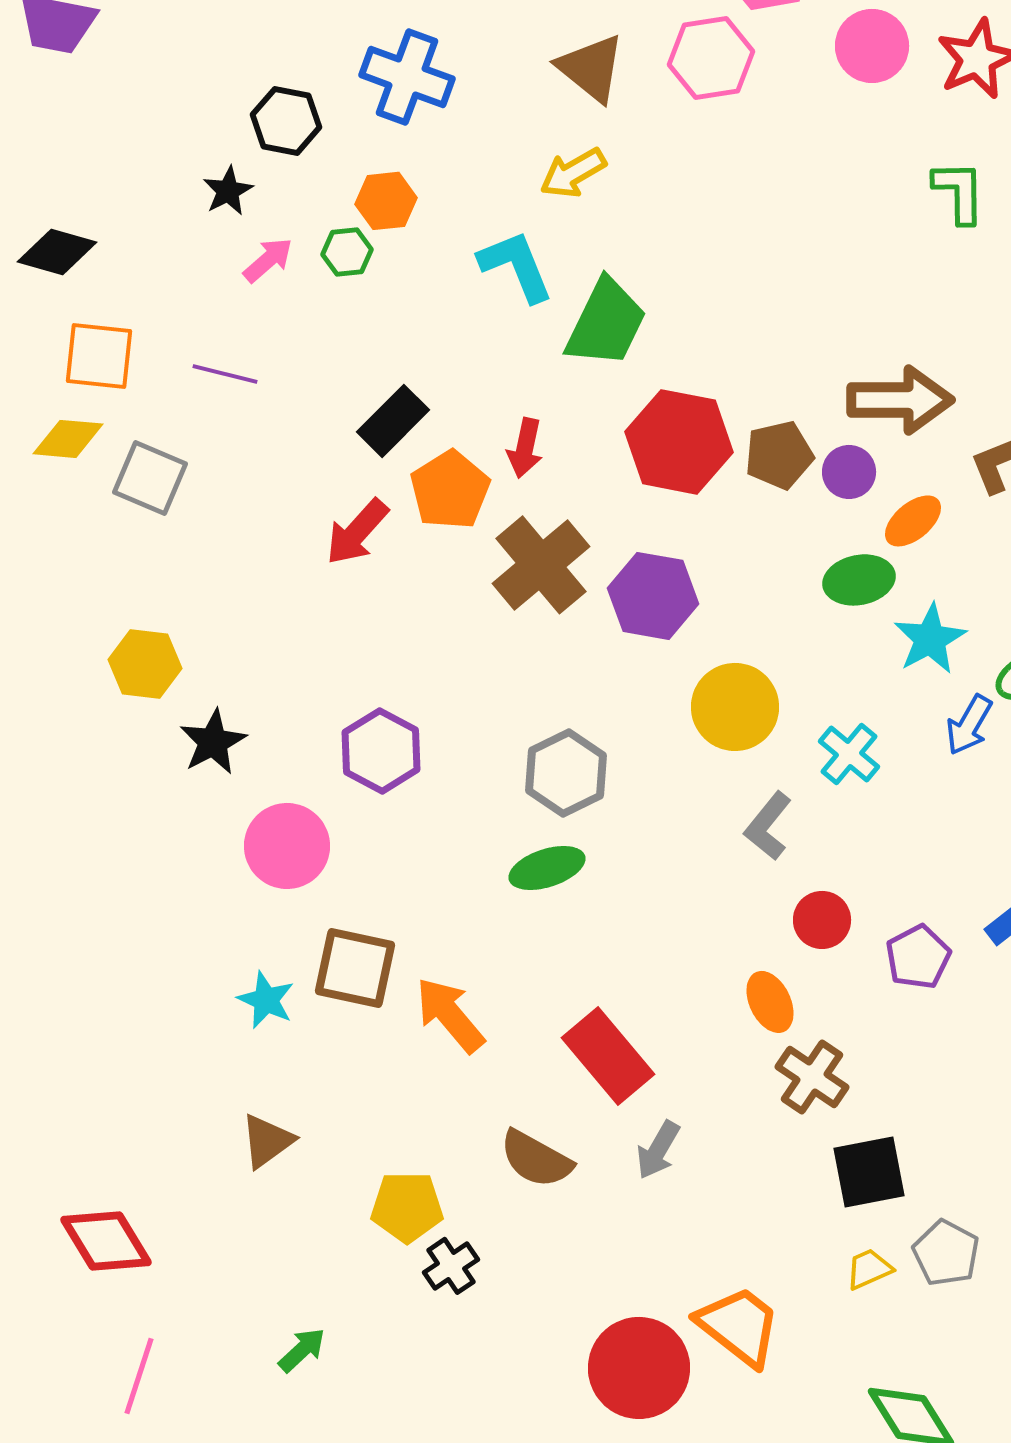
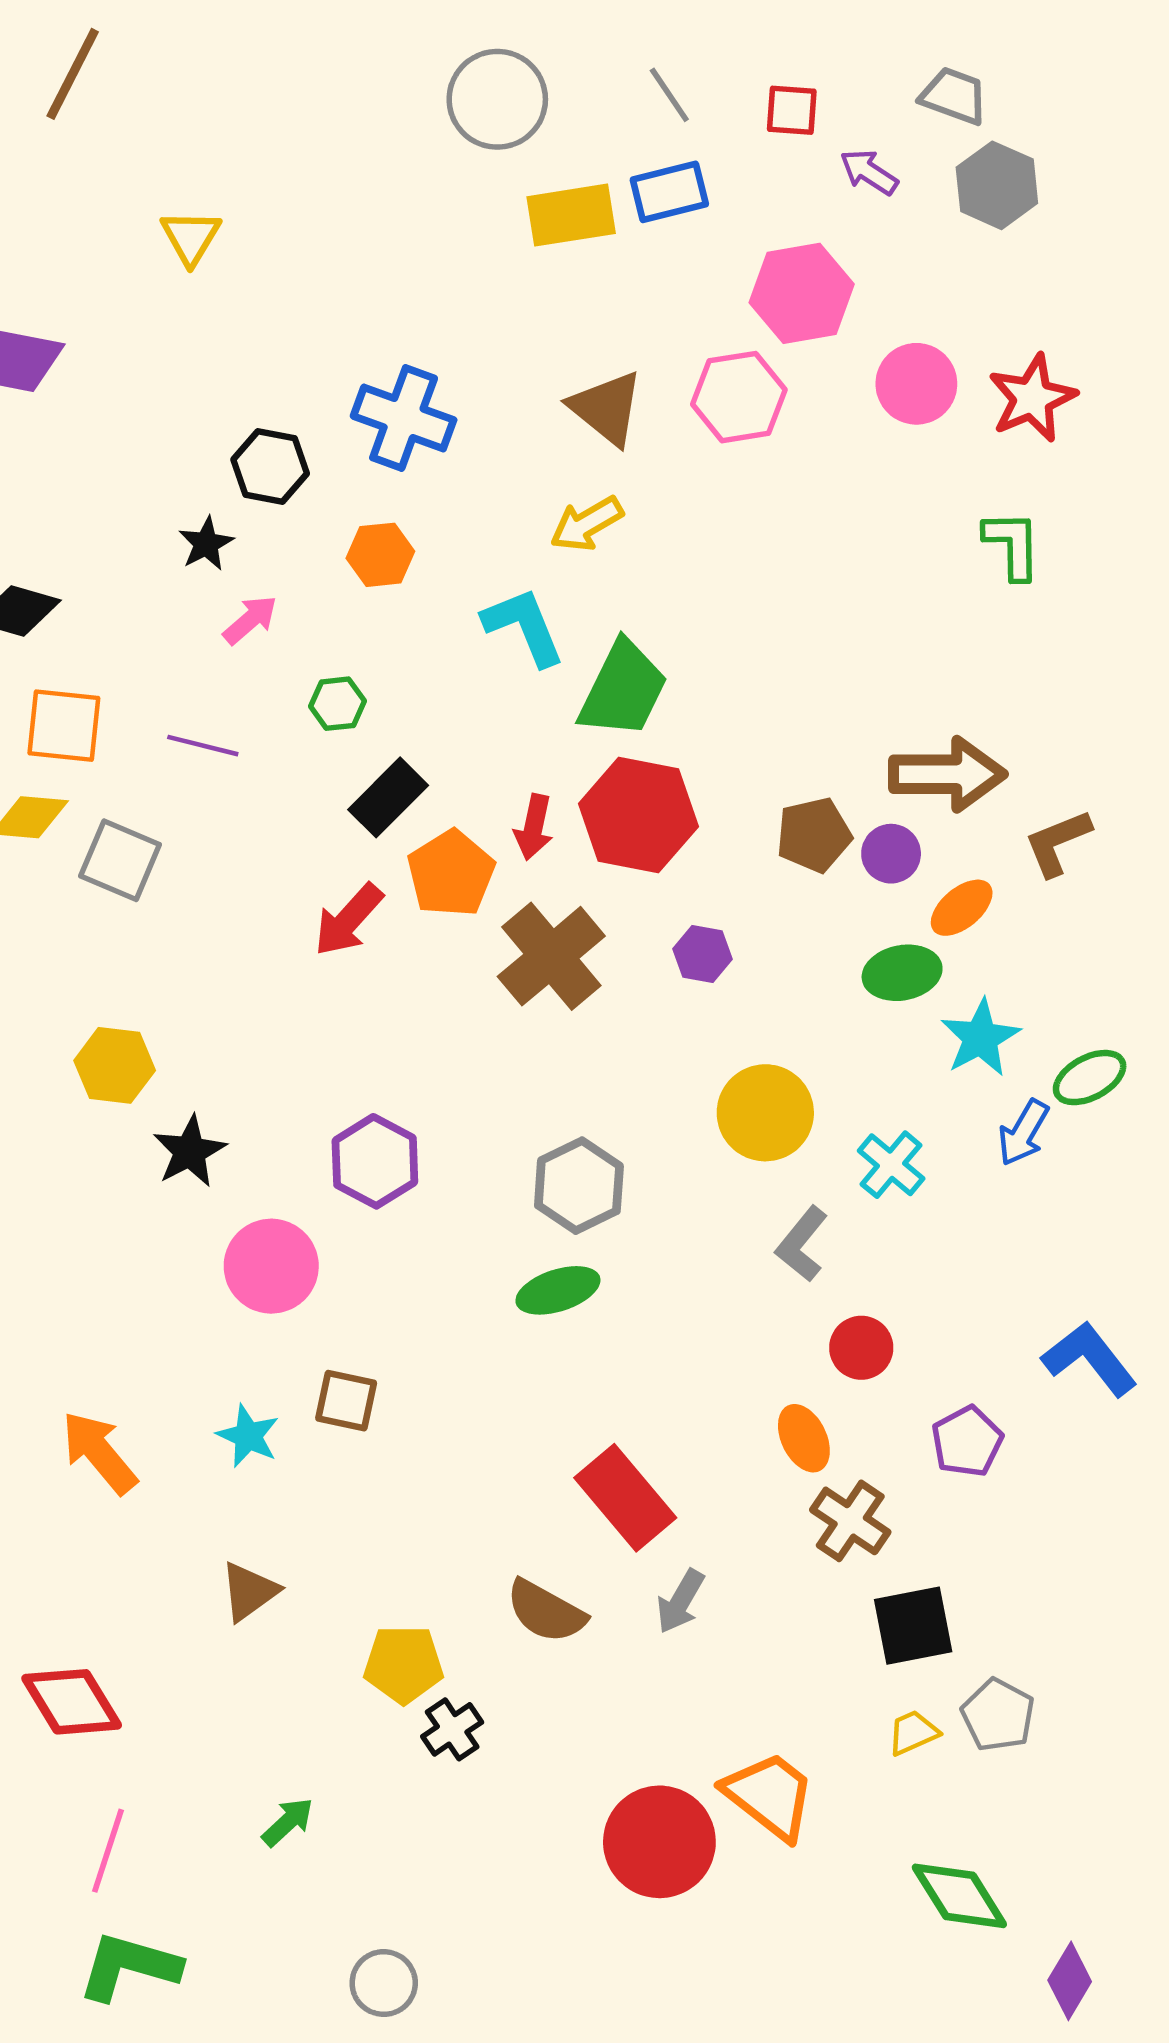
green hexagon: (347, 252) -> (337, 704), moved
red hexagon: (679, 442) -> (638, 815), moved
purple hexagon: (653, 596) -> (702, 954), moved, size x0.6
purple pentagon: (918, 957) -> (967, 1441), moved
brown square: (355, 968) -> (346, 1401), size x0.7
orange arrow: (450, 1015) -> (99, 1453), moved

